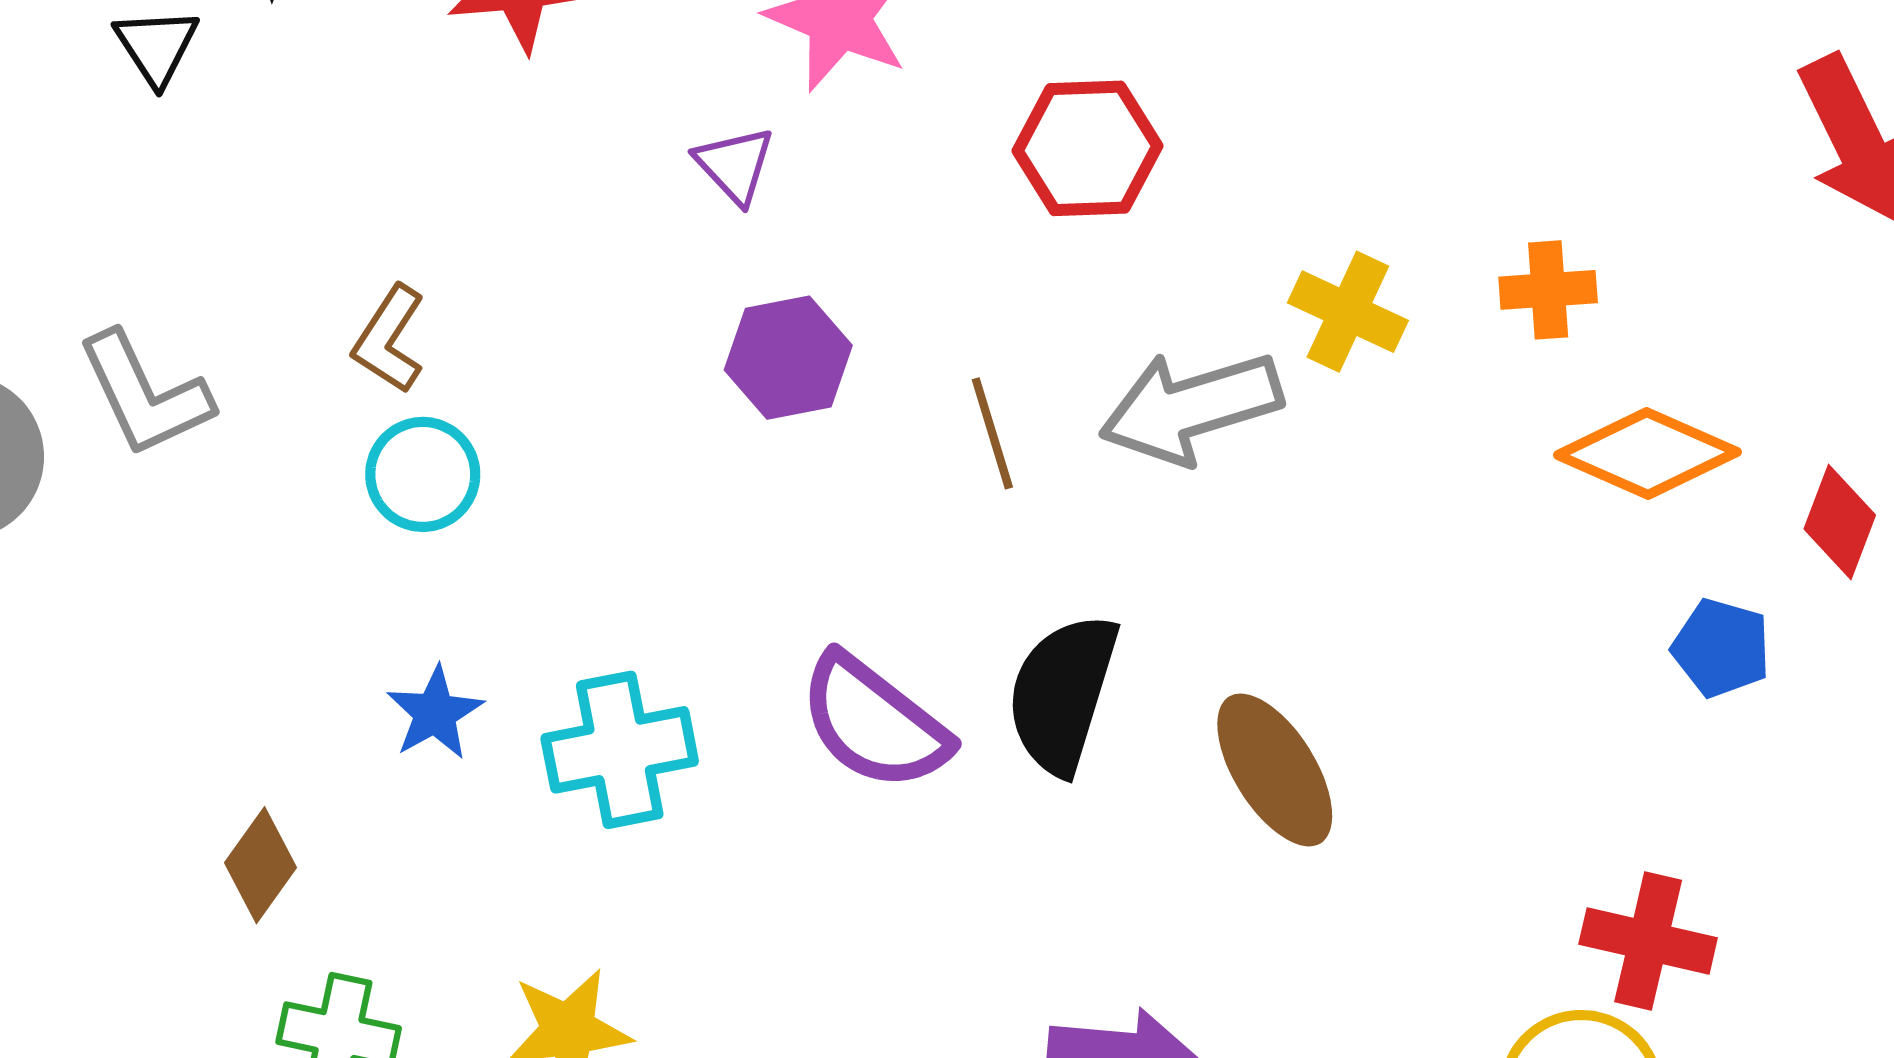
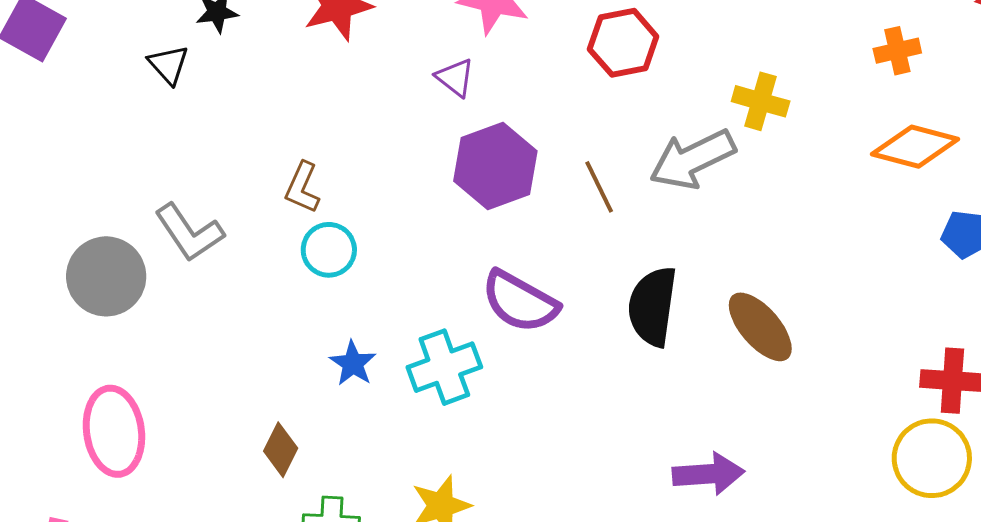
orange cross: (1548, 290) -> (897, 51), moved
purple hexagon: (788, 358) -> (495, 166), size x1.4
purple semicircle: (874, 723) -> (520, 302), moved

